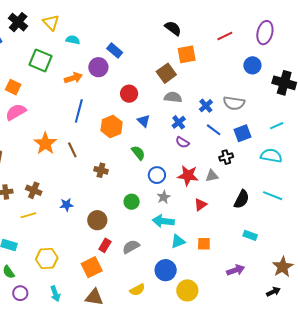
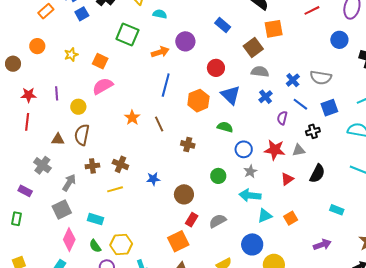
blue rectangle: (115, 50) -> (223, 25), moved
blue triangle: (144, 121) -> (231, 95), size x1.5
purple semicircle: (182, 142) -> (282, 118), moved, turned 72
orange star: (45, 143) -> (132, 118), size x0.7
green semicircle: (138, 153) -> (225, 127), turned -35
black semicircle: (242, 199) -> (317, 173), moved
orange square: (204, 244) -> (291, 218), turned -32
yellow hexagon: (47, 259) -> (121, 244), moved

